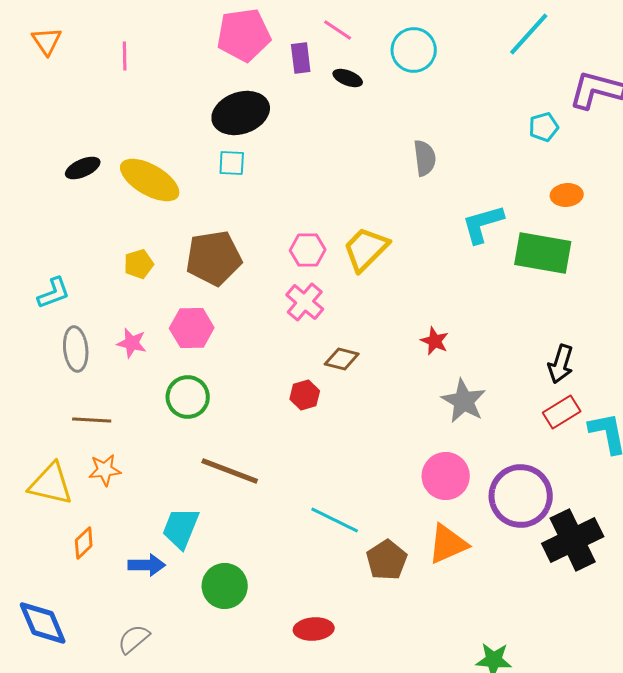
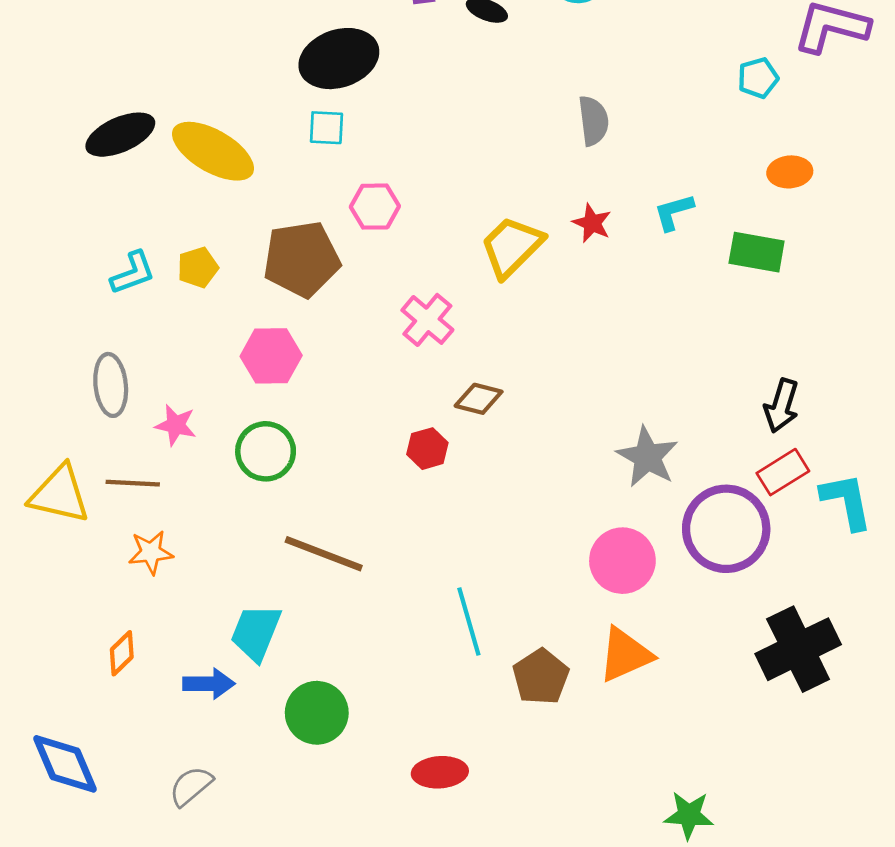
black ellipse: (83, 168) -> (120, 135), size x1.4
cyan L-shape: (483, 224) -> (674, 212), size x0.7
pink hexagon: (308, 250) -> (375, 207), moved
green rectangle: (543, 253) -> (757, 252), size x0.7
cyan L-shape: (54, 293) -> (133, 273), moved
red star: (435, 341) -> (592, 223), moved
pink star: (132, 343) -> (176, 425), moved
yellow triangle: (51, 484) -> (59, 494), moved
purple circle: (521, 496) -> (726, 529), moved
cyan line: (335, 520) -> (469, 621), turned 48

